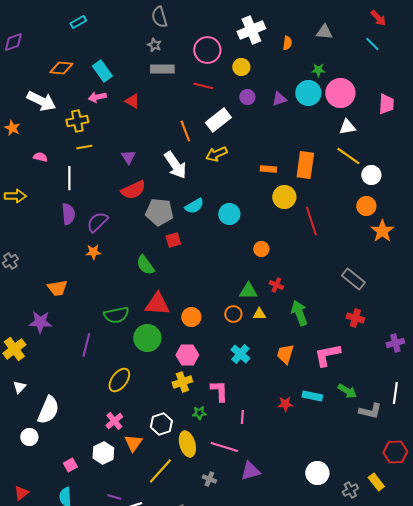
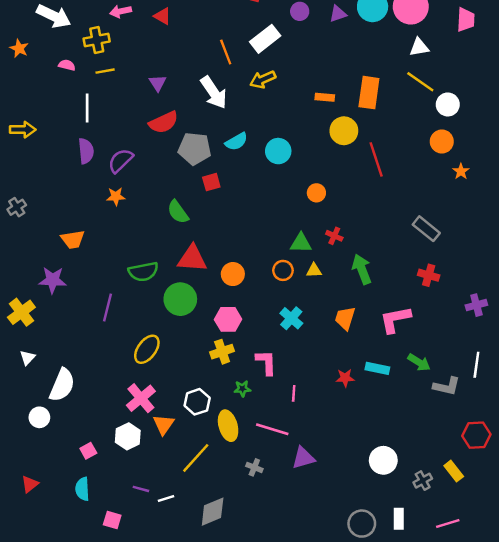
pink semicircle: (40, 157) -> (67, 65), moved
orange star: (382, 231) -> (461, 171), size x0.6
pink cross: (114, 421) -> (141, 398), size x1.4

